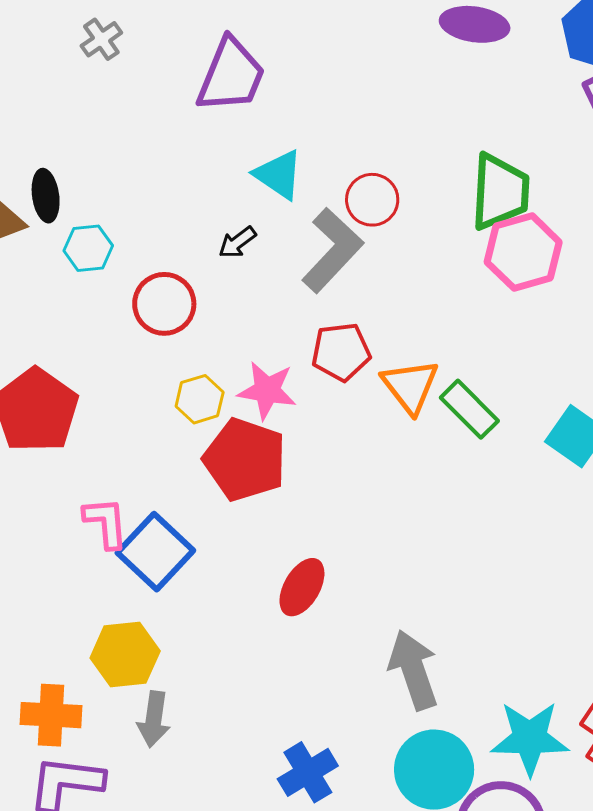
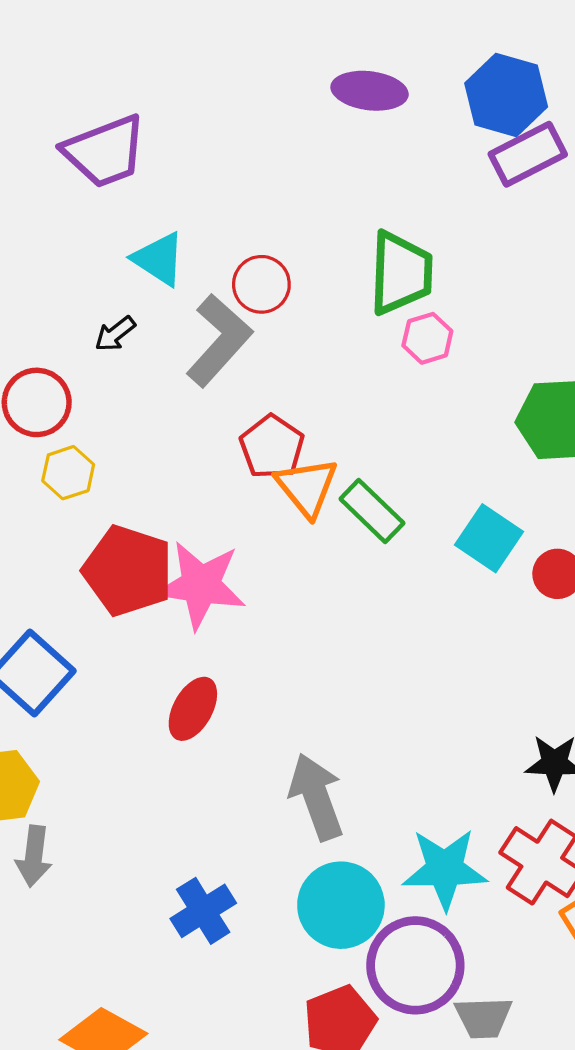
purple trapezoid: (231, 75) -> (105, 151), turned 48
pink hexagon: (523, 252) -> (427, 338), size x0.6
red pentagon: (341, 352) -> (272, 447), moved, turned -30
pink star: (267, 390) -> (201, 585), moved, size x1.4
yellow hexagon: (200, 399) -> (68, 473), moved

